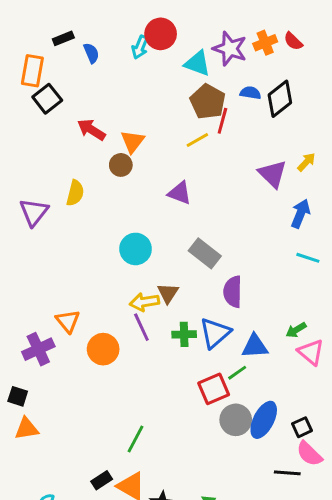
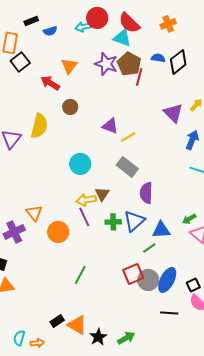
red semicircle: (293, 41) -> (129, 23), moved, size x1.6
cyan arrow: (140, 47) -> (83, 27), turned 56
purple star: (230, 49) -> (106, 64), moved
blue semicircle: (91, 53) -> (50, 31), turned 96
yellow line: (197, 140) -> (128, 137), moved
orange triangle: (133, 141) -> (69, 66), moved
yellow semicircle: (75, 193) -> (39, 126), size x1.4
red square: (214, 389) -> (133, 274), moved
green line: (136, 439) -> (80, 275), moved
black line: (287, 473) -> (169, 313), moved

